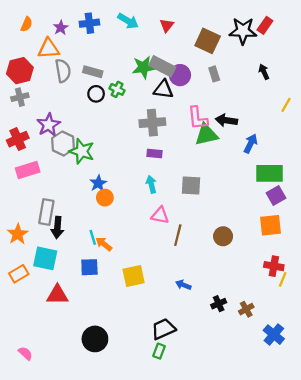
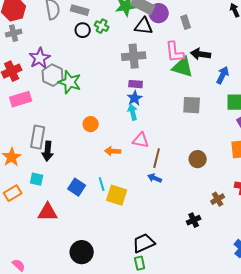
gray rectangle: (214, 74) -> (186, 22), moved
green triangle: (206, 135) -> (183, 67), turned 30
blue star: (98, 183) -> (135, 98), moved
gray square: (191, 185) -> (192, 105), moved
cyan line: (93, 237) -> (102, 184), moved
orange arrow: (104, 244) -> (113, 151), moved, turned -35
cyan square: (45, 258) -> (37, 179), size x0.6
blue square: (89, 267) -> (77, 187), turned 36
yellow square: (134, 276) -> (117, 195), turned 30
blue arrow: (183, 285) -> (155, 178), moved
brown cross: (246, 309) -> (218, 199), moved
green rectangle: (159, 351) -> (140, 263), turned -32

